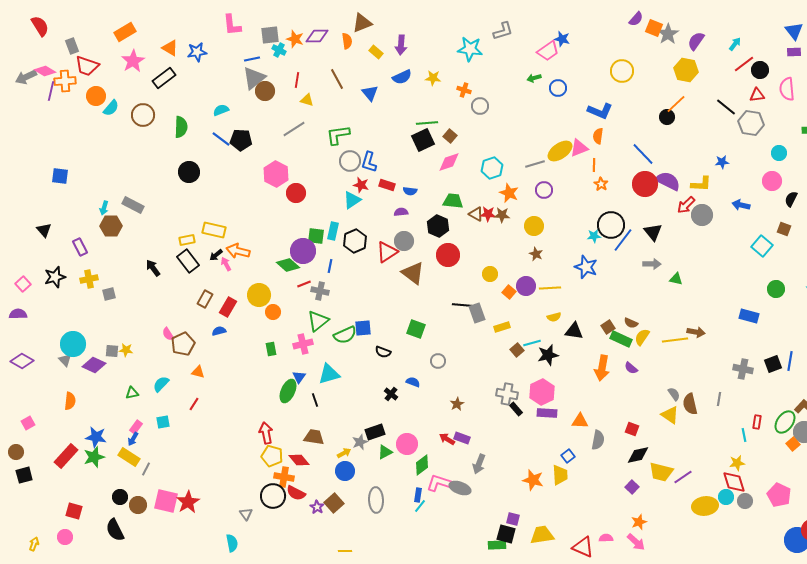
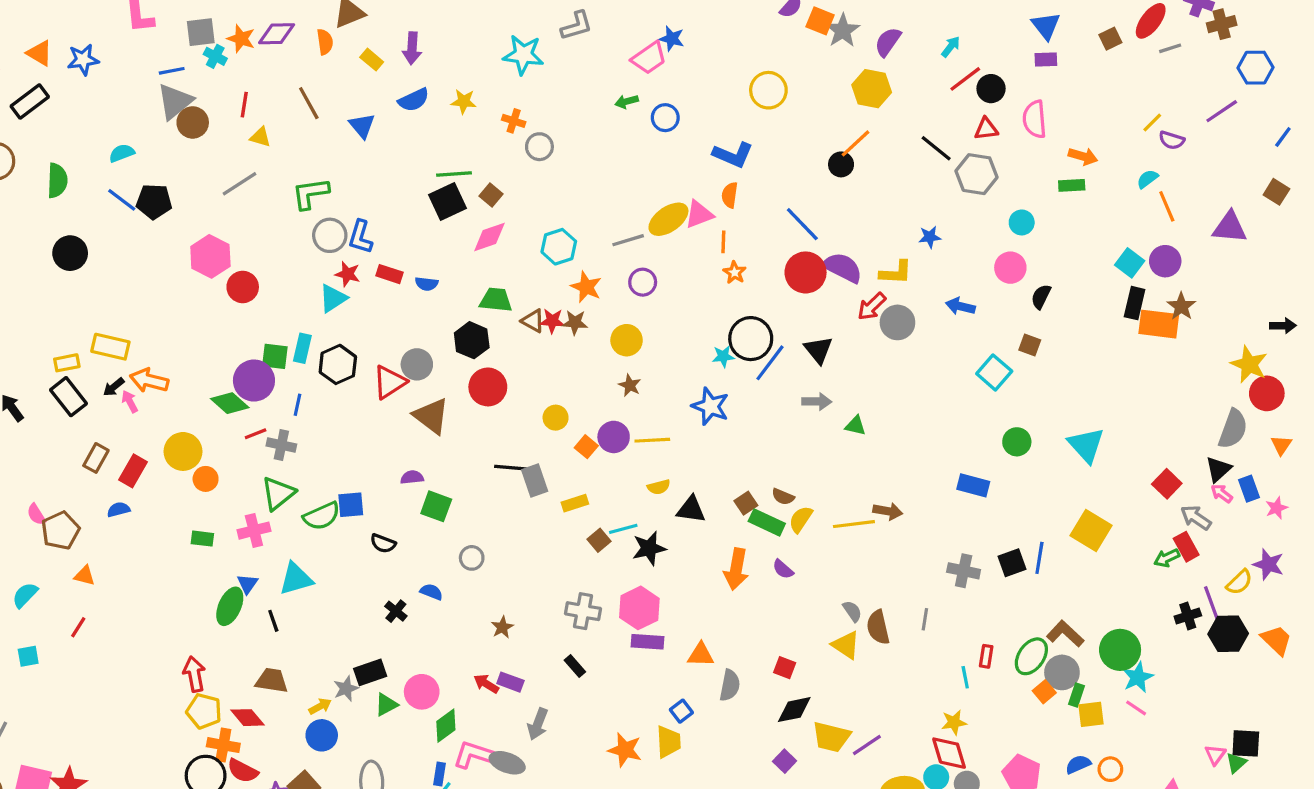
purple semicircle: (401, 212) -> (412, 477), moved
green rectangle: (271, 349) -> (202, 539), turned -72
black rectangle: (516, 409) -> (575, 666), moved

